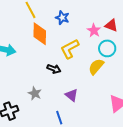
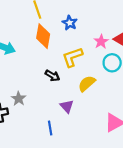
yellow semicircle: (96, 67) -> (87, 84), moved
gray star: (35, 93) -> (19, 99), moved

